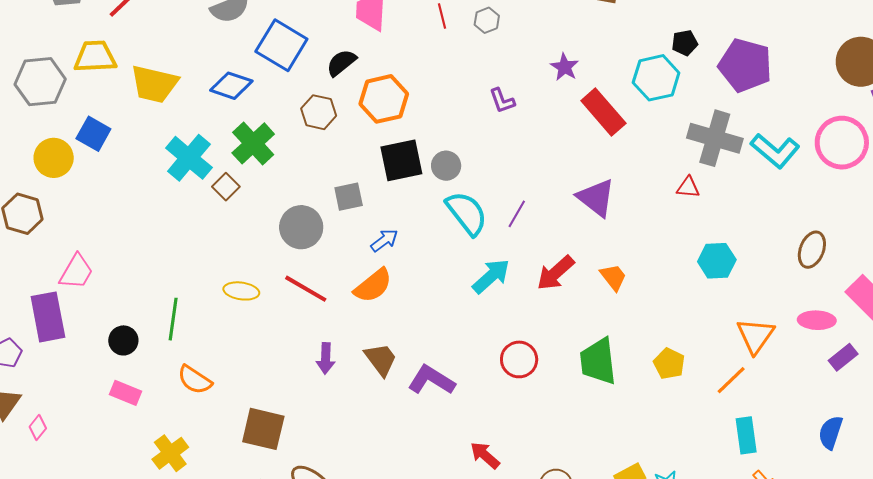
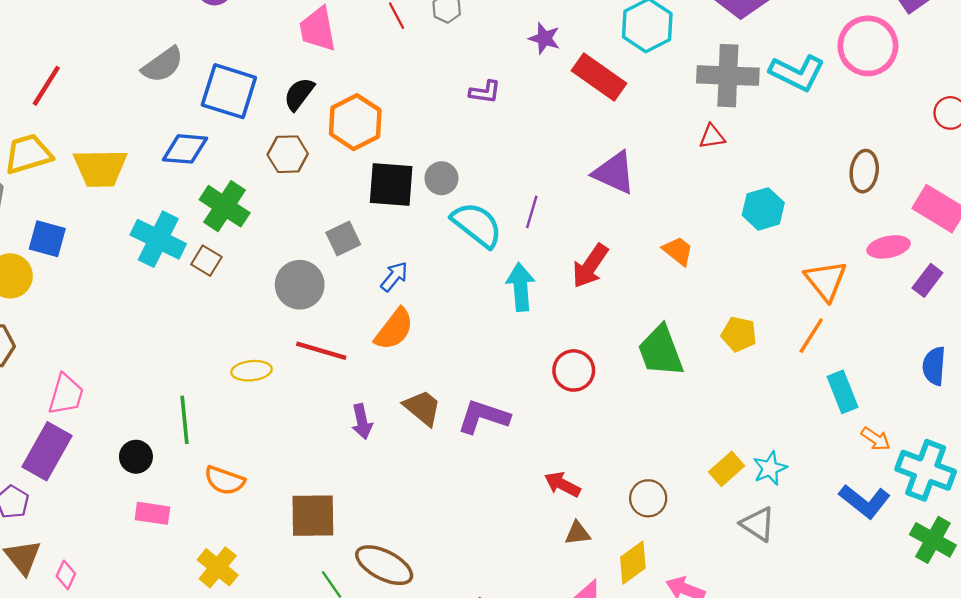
purple L-shape: (502, 101) -> (485, 92), turned -48
black square: (401, 160) -> (391, 185), turned 30
cyan arrow: (491, 276) -> (521, 287), turned -39
orange trapezoid: (613, 277) -> (678, 251), moved
purple rectangle: (48, 317) -> (47, 451), turned 54

